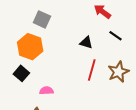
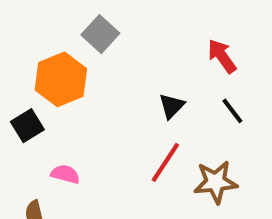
black triangle: (86, 43) -> (172, 106), turned 40

